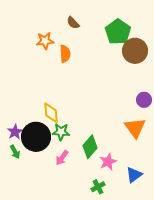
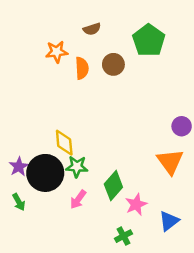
brown semicircle: (73, 23) -> (92, 29), turned -64
brown circle: (135, 51) -> (113, 64), moved, size x0.7
green arrow: (15, 152) -> (19, 202), moved

